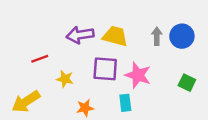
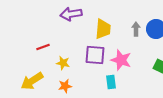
purple arrow: (80, 35) -> (71, 14), moved
yellow trapezoid: (115, 36) -> (103, 29), turned 80
orange star: (85, 108) -> (65, 86), moved

